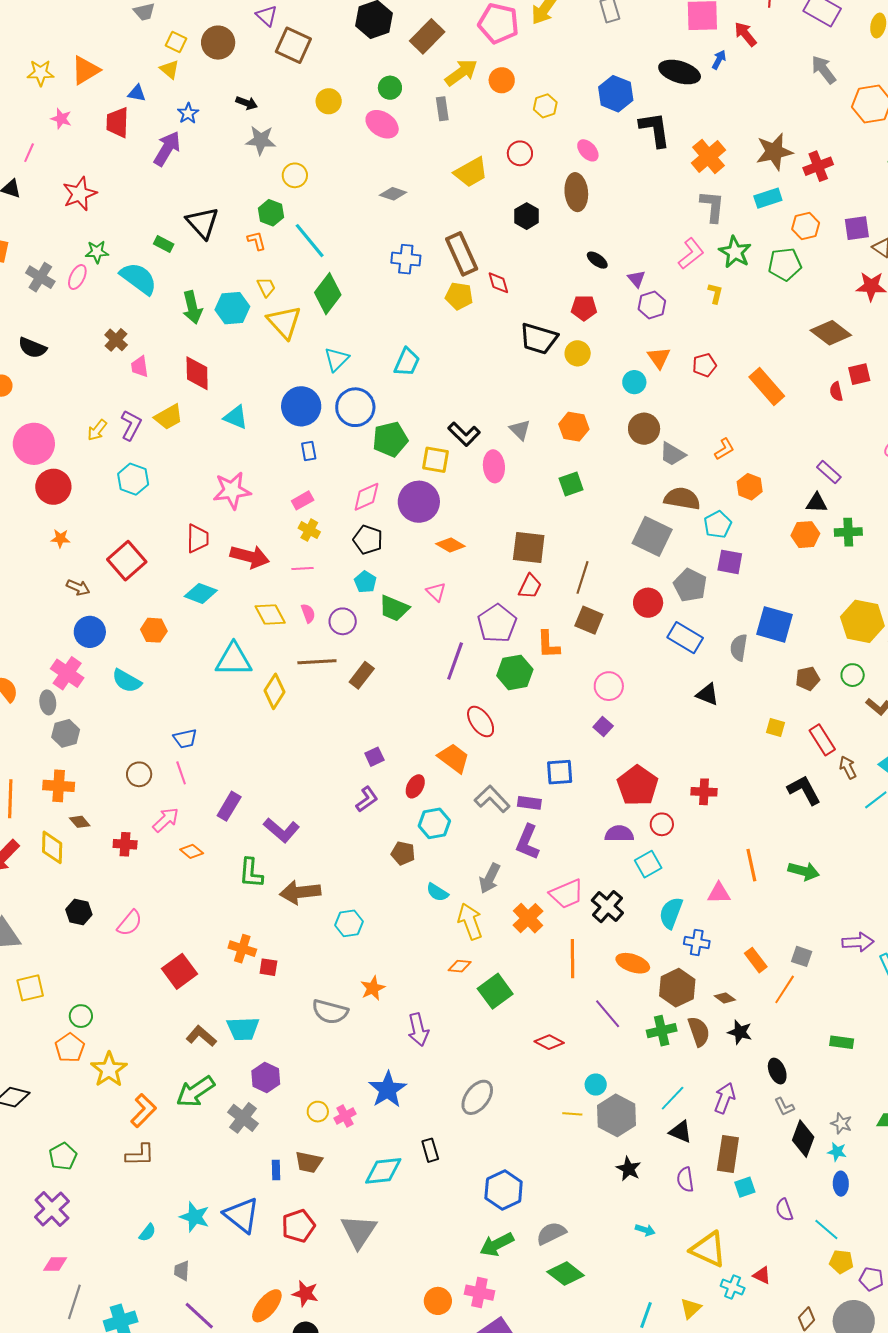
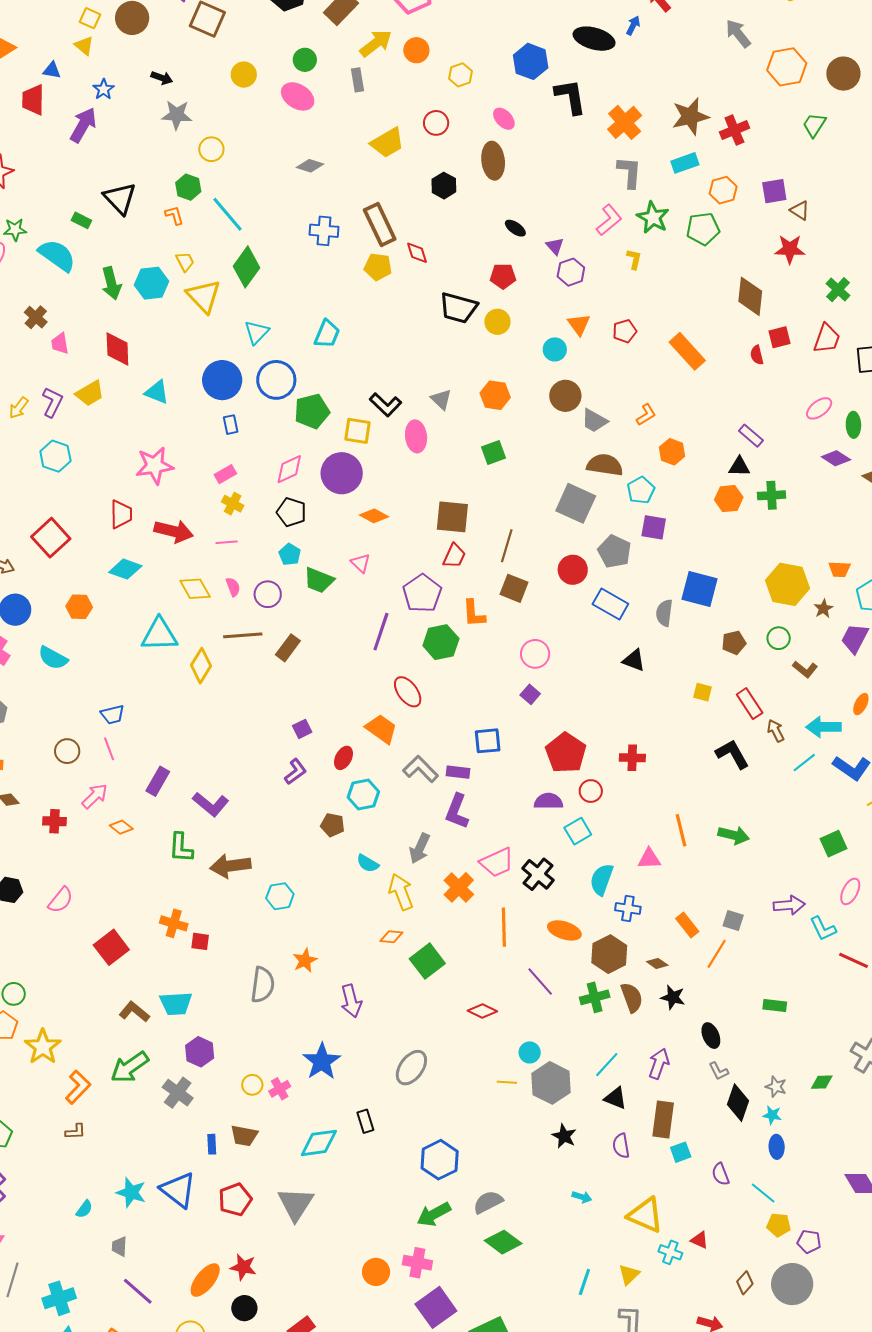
brown diamond: (831, 333) -> (750, 296), turned 60
gray semicircle: (330, 1012) -> (263, 985), turned -96
brown L-shape: (140, 1155) -> (75, 1132), size x0.7

